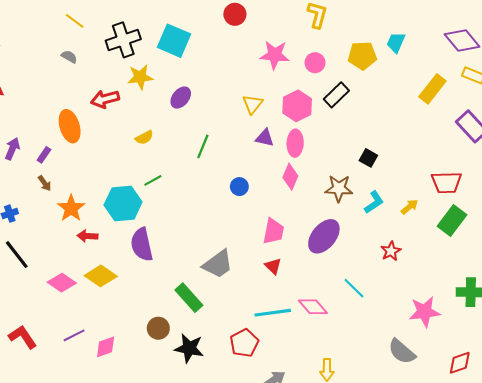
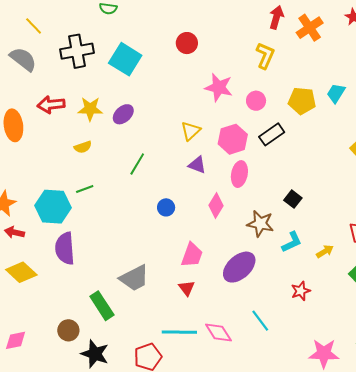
gray semicircle: (69, 57) -> (23, 59), size x1.8
yellow star: (140, 77) -> (90, 109), moved
pink ellipse: (295, 143) -> (239, 174), moved

